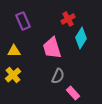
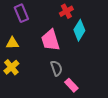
gray semicircle: (58, 76) -> (56, 68), turned -42

